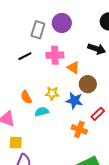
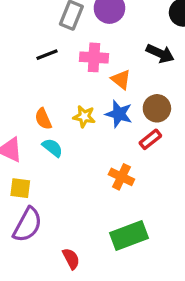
brown circle: (88, 84) -> (157, 108), moved
blue star: (74, 101) -> (119, 114), moved
cyan semicircle: (42, 112) -> (52, 148), moved, turned 48
red rectangle: (98, 114) -> (150, 139), moved

